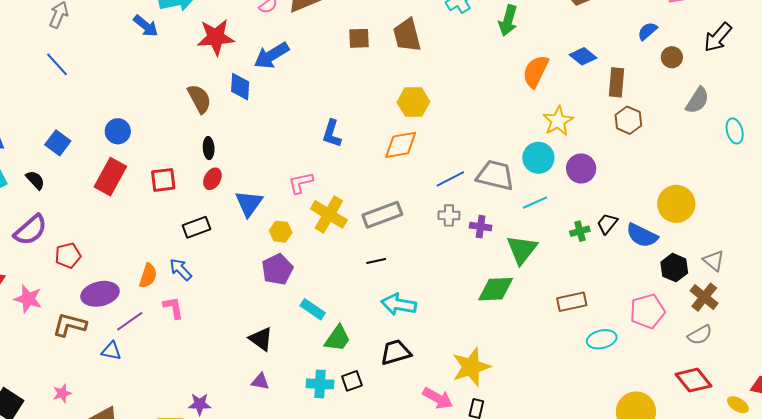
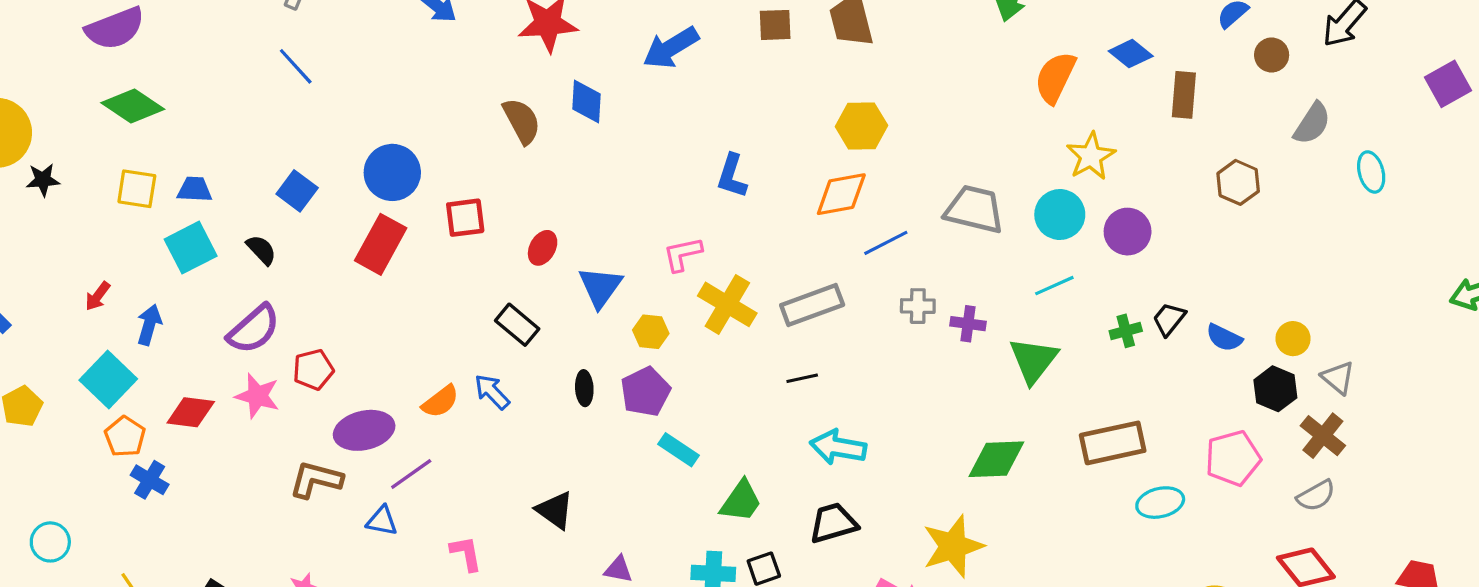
blue arrow: (271, 55) -> (671, 48), moved
brown hexagon: (628, 120) -> (1238, 182), moved
blue circle: (118, 131) -> (392, 172), size x1.4
black ellipse: (209, 148) -> (584, 388), moved
gray trapezoid: (495, 175) -> (974, 209), moved
blue line: (450, 179) -> (886, 243), moved
red square: (163, 180) -> (465, 218), moved
yellow circle: (676, 204) -> (1293, 339), moved, size x0.6
black rectangle: (196, 227) -> (517, 325), turned 60
blue semicircle: (642, 235) -> (1224, 338), size x0.7
orange semicircle: (148, 276) -> (440, 402), turned 35
green diamond: (496, 289) -> (996, 459), moved
pink star: (28, 299) -> (257, 396), moved
brown rectangle: (572, 302) -> (1113, 443), size x1.4
pink L-shape: (173, 308) -> (466, 553), moved
cyan rectangle: (313, 309) -> (678, 450), moved
black triangle: (261, 339) -> (555, 510), moved

